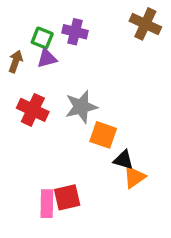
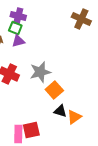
purple cross: (75, 32) -> (18, 16), moved
orange square: (103, 135) -> (54, 90), turned 30
black triangle: (123, 160) -> (60, 111), moved

